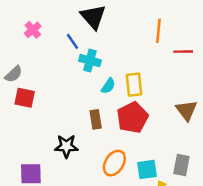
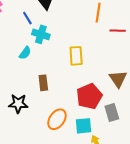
cyan semicircle: (108, 86) -> (25, 53), moved
red pentagon: (132, 118) -> (89, 96), moved
gray rectangle: (181, 165) -> (112, 112), moved, turned -30

